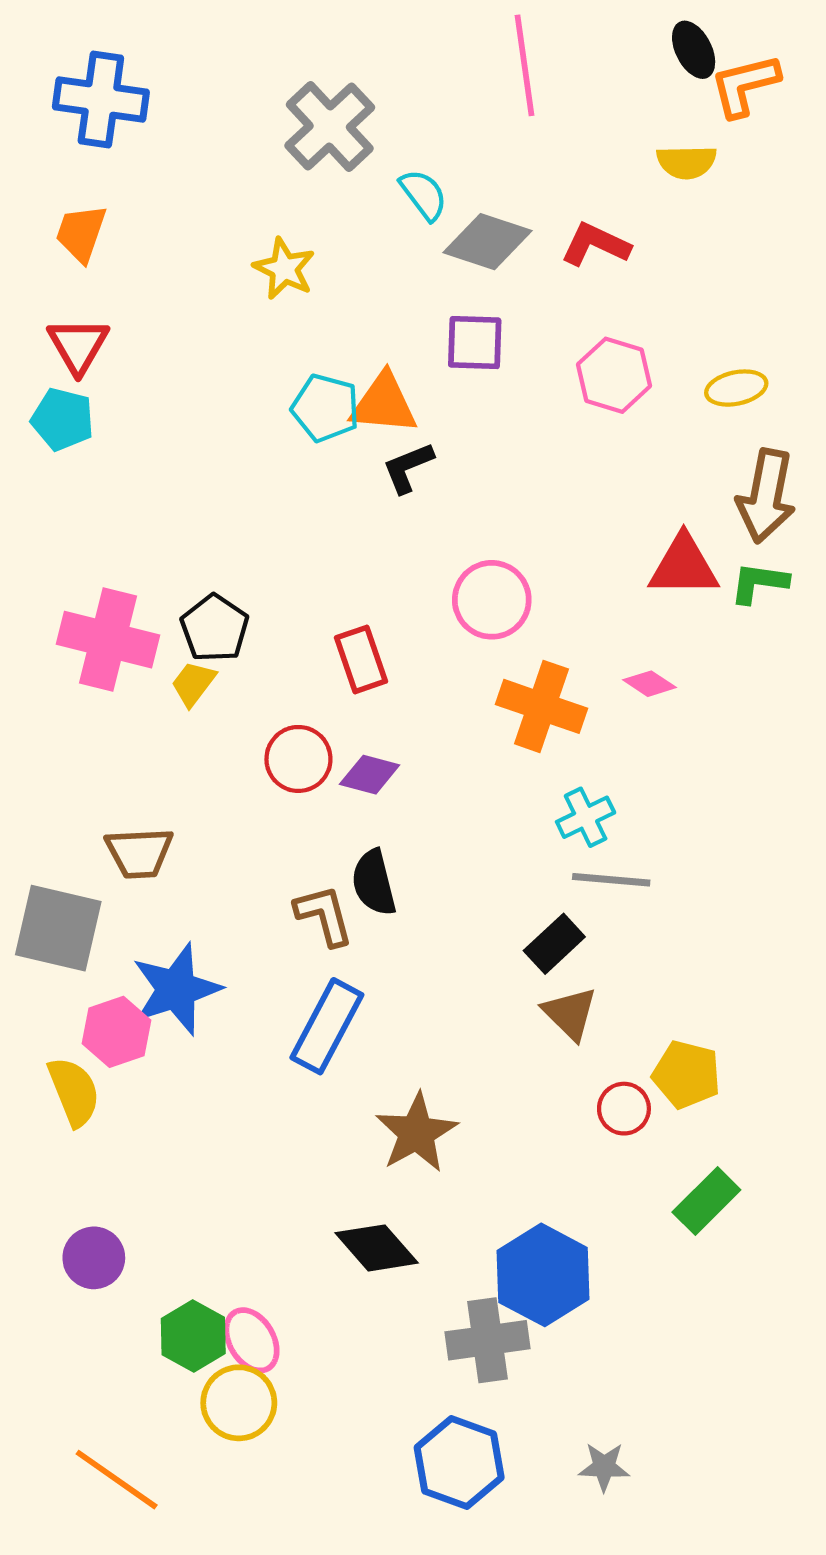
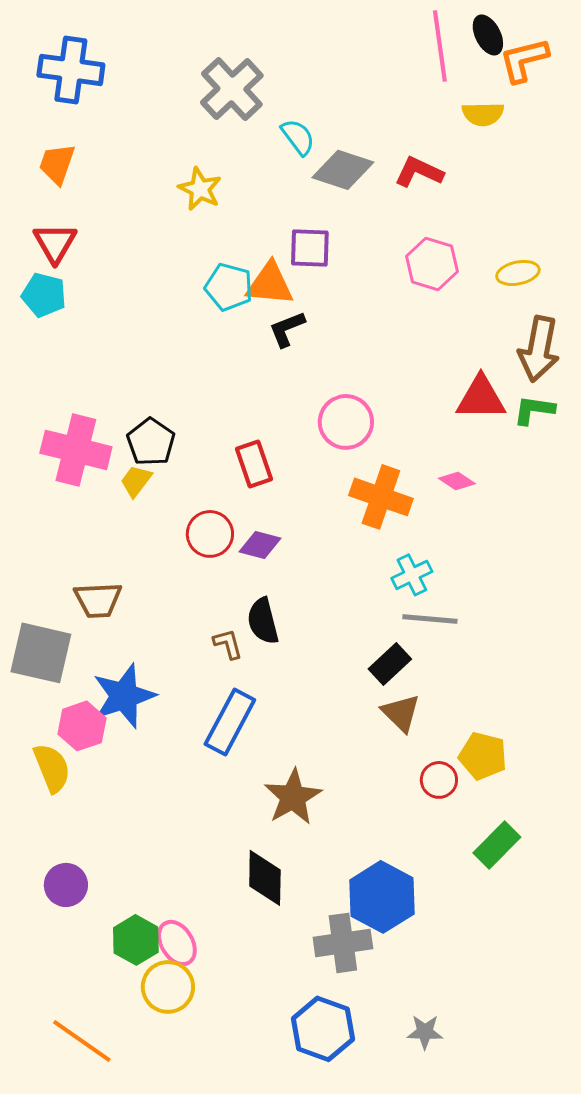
pink line: (524, 65) -> (440, 46), moved
purple square: (475, 343) -> (310, 248), moved
brown L-shape: (324, 915) -> (228, 644), size x0.7
black diamond: (377, 1248) -> (265, 878), turned 42

